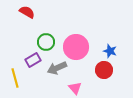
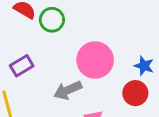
green circle: (46, 42) -> (52, 20), moved
purple rectangle: (33, 60) -> (22, 66), moved

